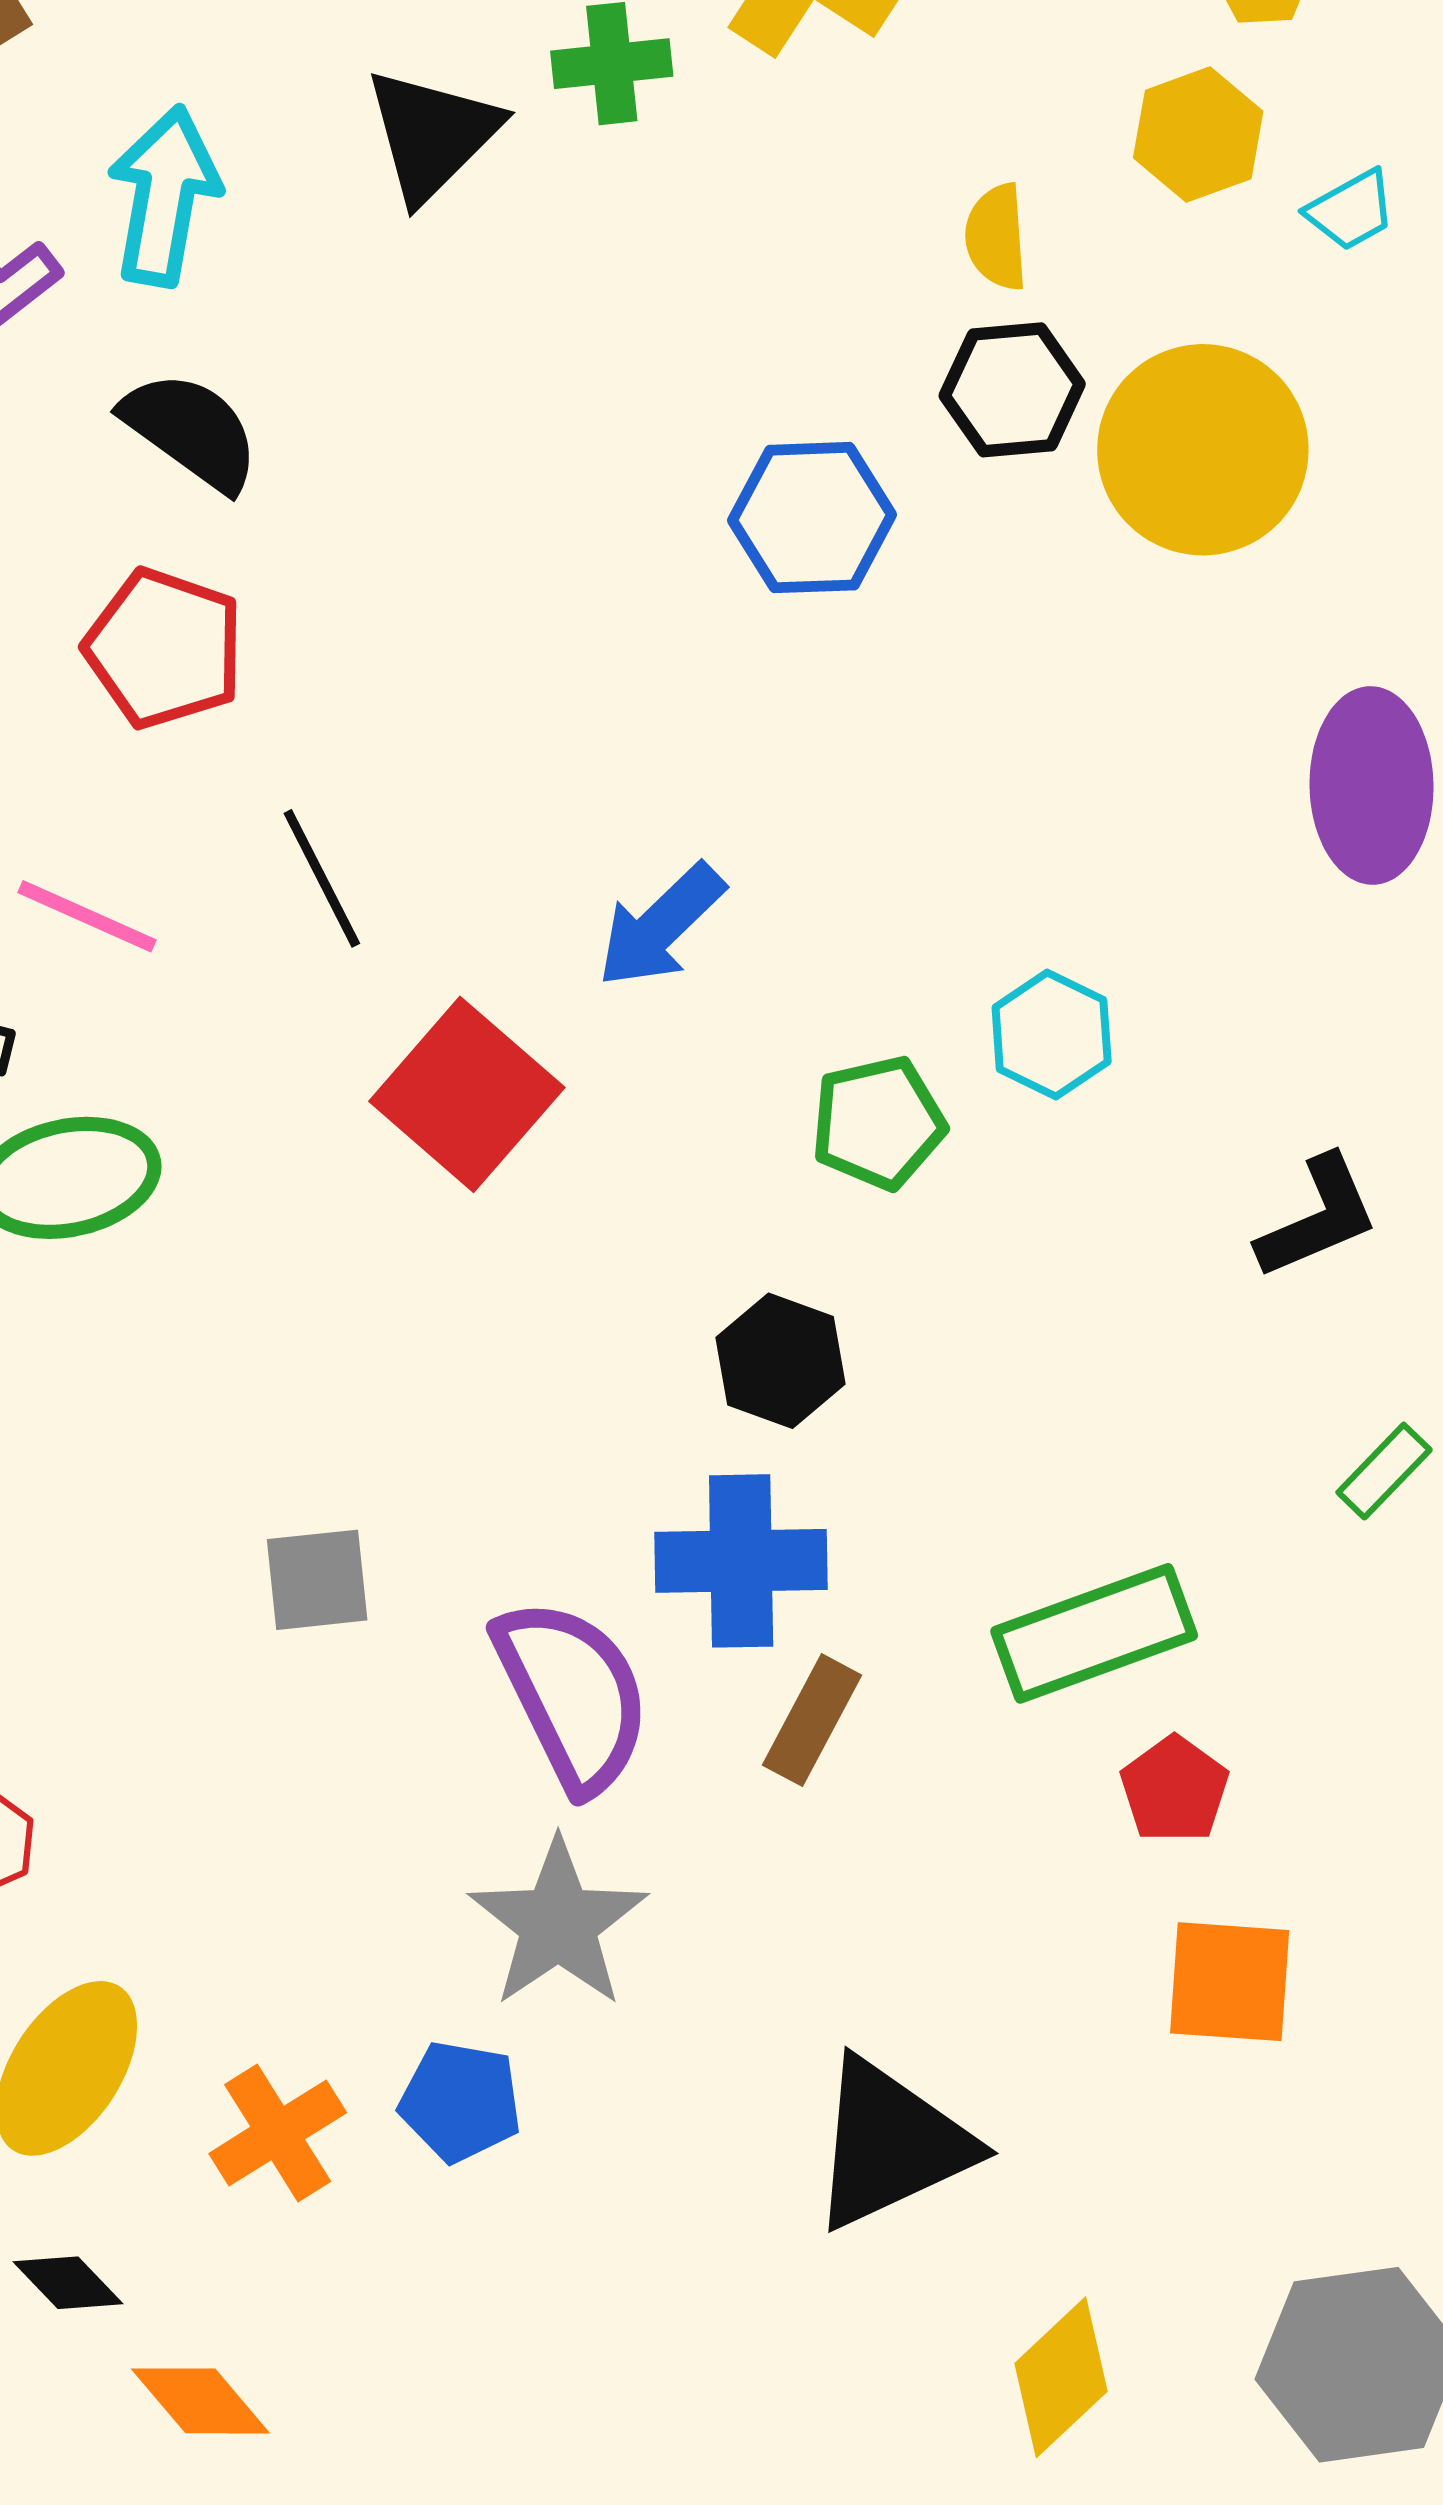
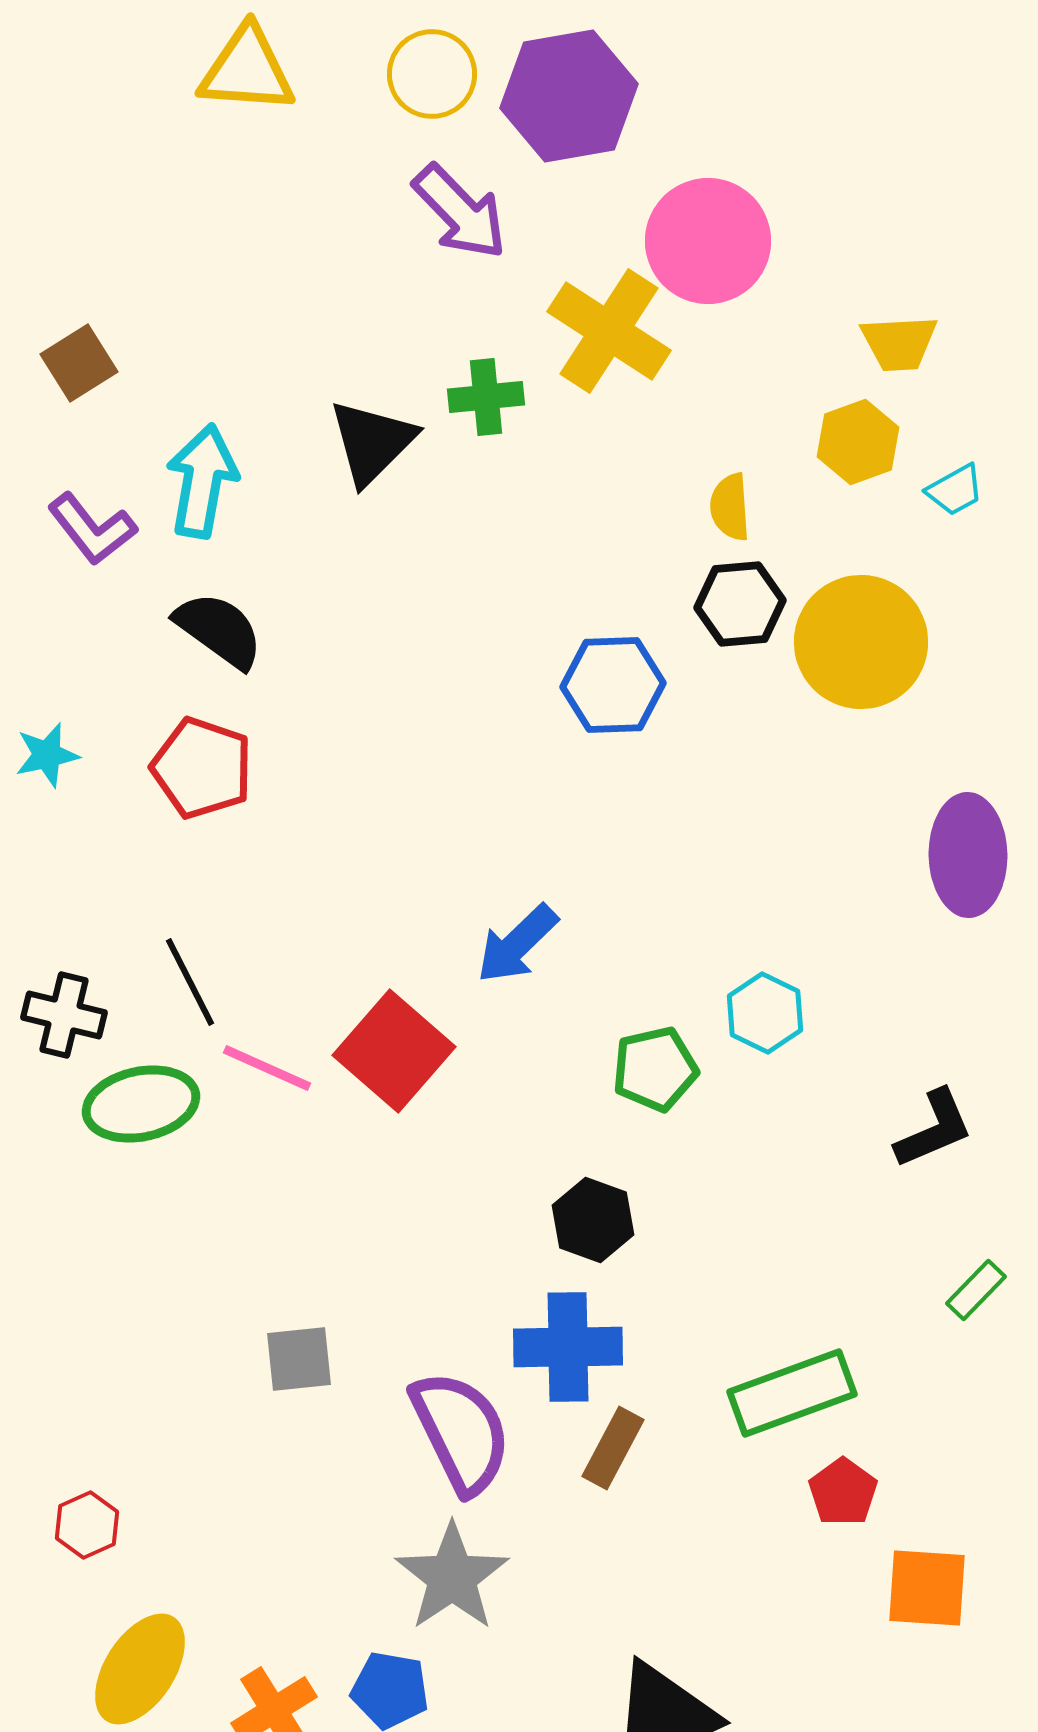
black line: (322, 878) -> (190, 982), moved
pink line: (87, 916) -> (267, 1068), moved
orange square: (1230, 1982) -> (927, 1588), moved

